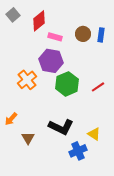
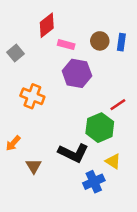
gray square: (13, 15) -> (16, 53), moved
purple hexagon: (51, 61) -> (77, 73), moved
orange cross: (27, 80) -> (32, 96), turned -30
green hexagon: (67, 84) -> (100, 128), moved

